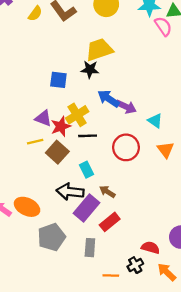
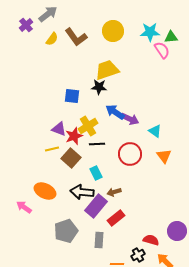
brown arrow: (107, 192) -> (114, 192), turned -48
orange ellipse: (27, 207) -> (45, 191), moved

